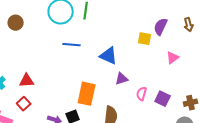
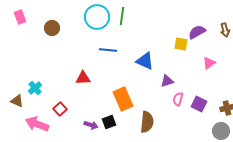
purple semicircle: (161, 27) -> (197, 32), turned 36
purple triangle: (122, 79) -> (167, 81), moved
red triangle: (27, 81) -> (83, 78), moved
orange rectangle: (87, 94) -> (123, 99), turned -35

